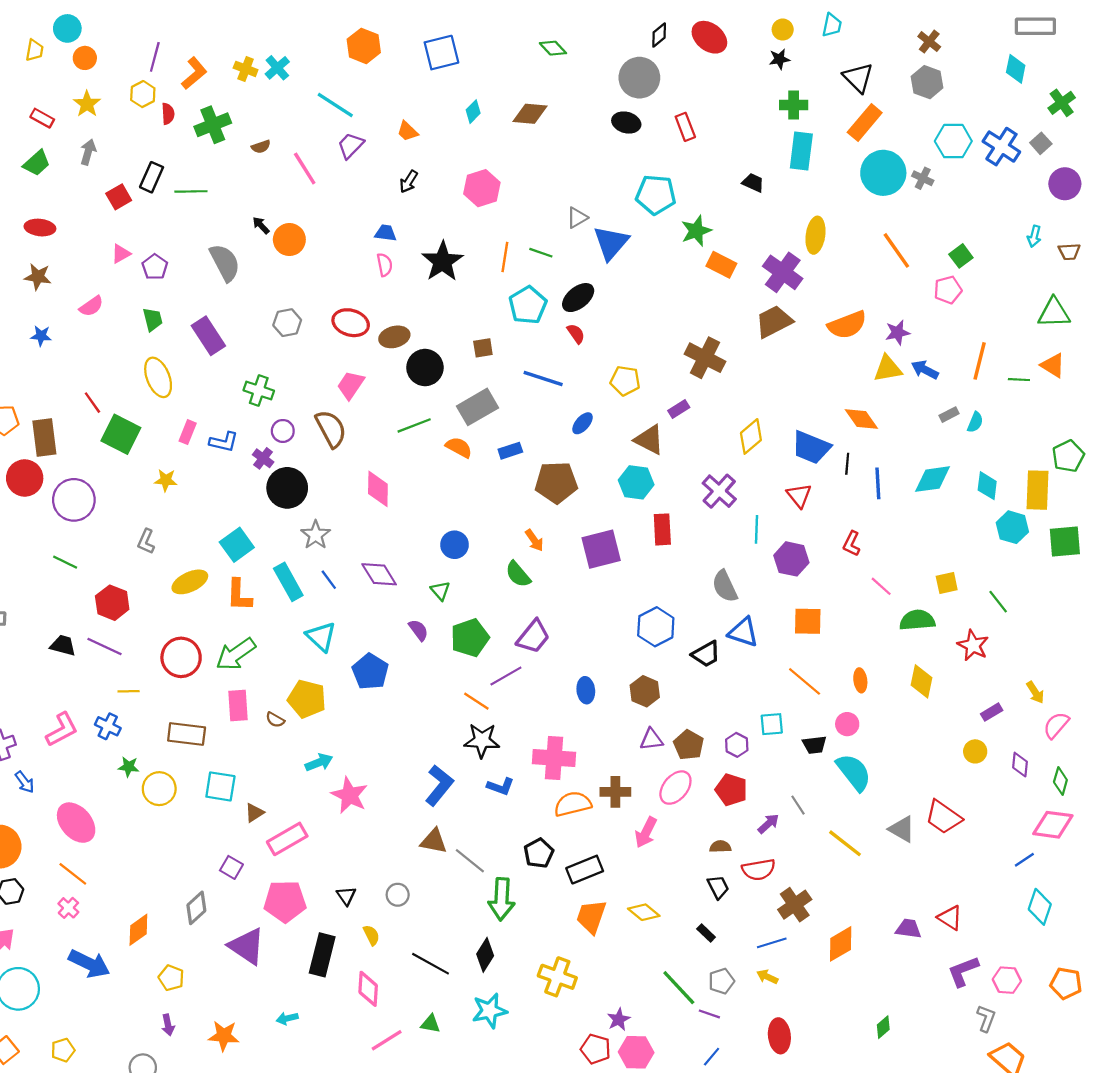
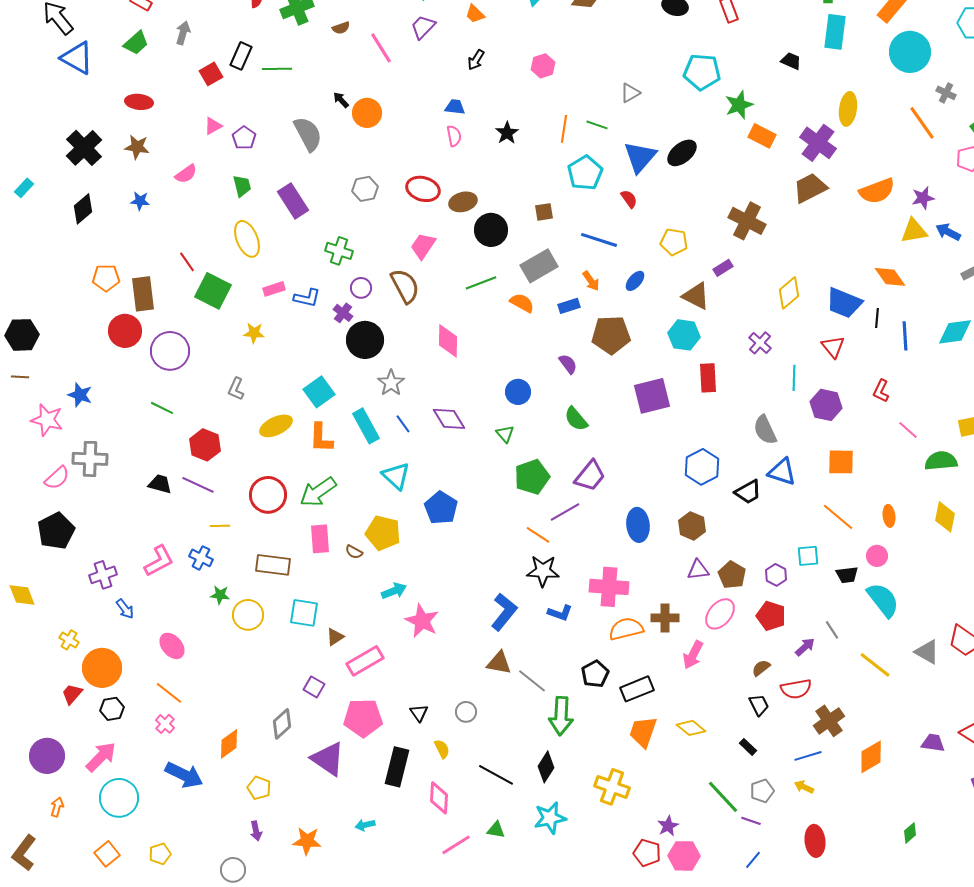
gray cross: (923, 178) -> (946, 93), moved
pink hexagon: (482, 188) -> (543, 66), size x0.7
blue triangle: (611, 243) -> (640, 157), moved
black star: (442, 261) -> (507, 133), size x0.6
black ellipse: (578, 298) -> (682, 153), moved
pink rectangle: (188, 432) -> (274, 289), turned 50
purple cross: (719, 491) -> (760, 343), size x0.7
orange arrow: (534, 540) -> (591, 281), moved
purple semicircle: (418, 630) -> (568, 364), moved
blue ellipse: (586, 690) -> (638, 525), size x1.4
pink ellipse: (76, 823) -> (172, 646), size x0.7
brown semicircle: (720, 847) -> (761, 668), turned -36

